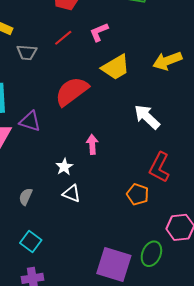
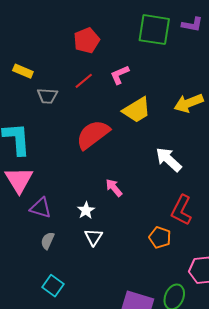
purple triangle: (30, 121) -> (41, 208), moved
pink arrow: (92, 144) -> (114, 188), turned -36
white triangle: (72, 193) -> (94, 237), turned 42

